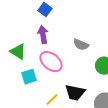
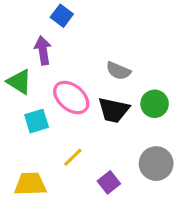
purple arrow: (43, 35) -> (43, 50), moved
black trapezoid: (75, 93) -> (114, 110), moved

